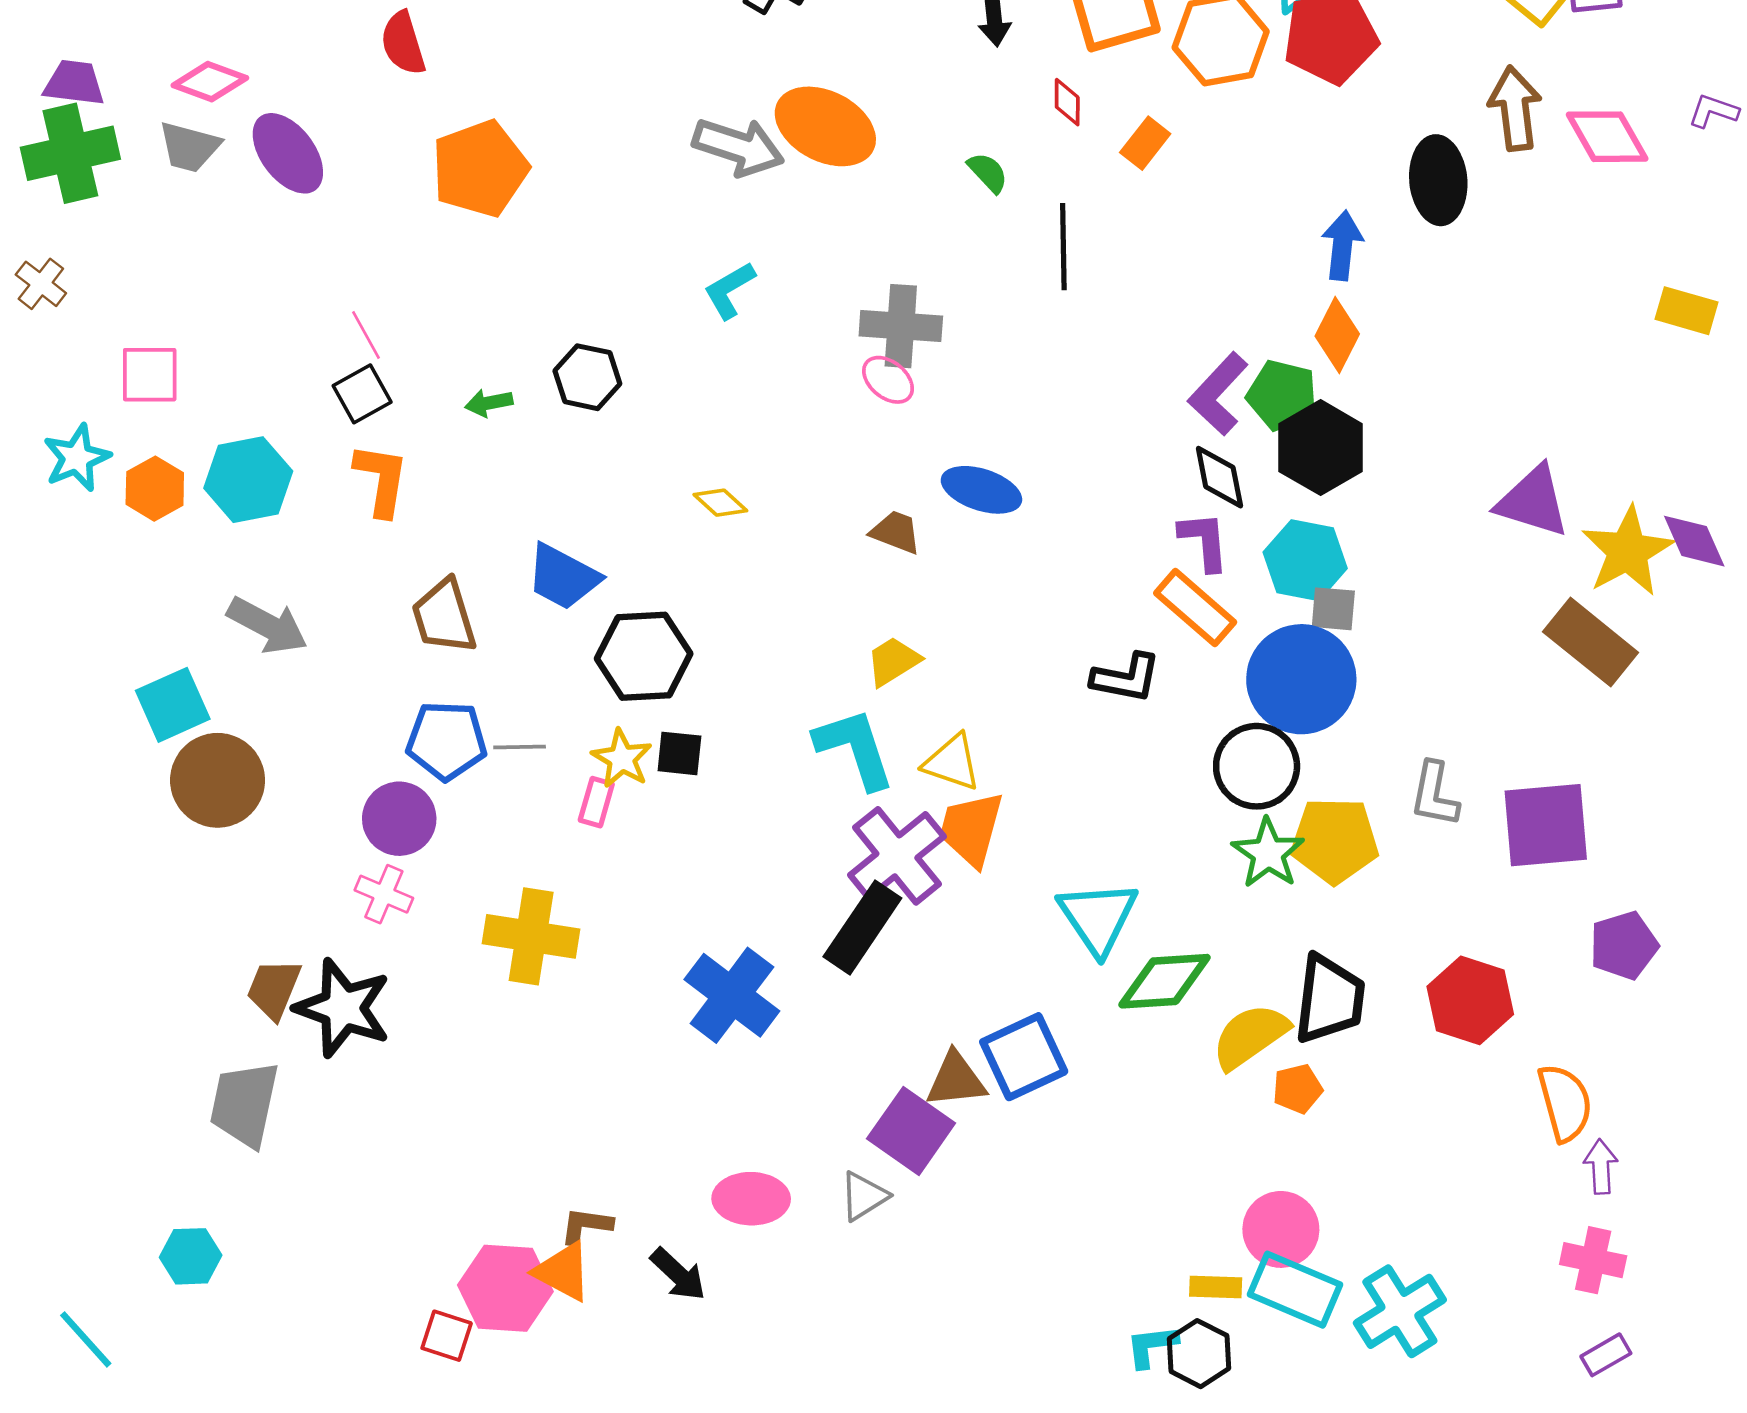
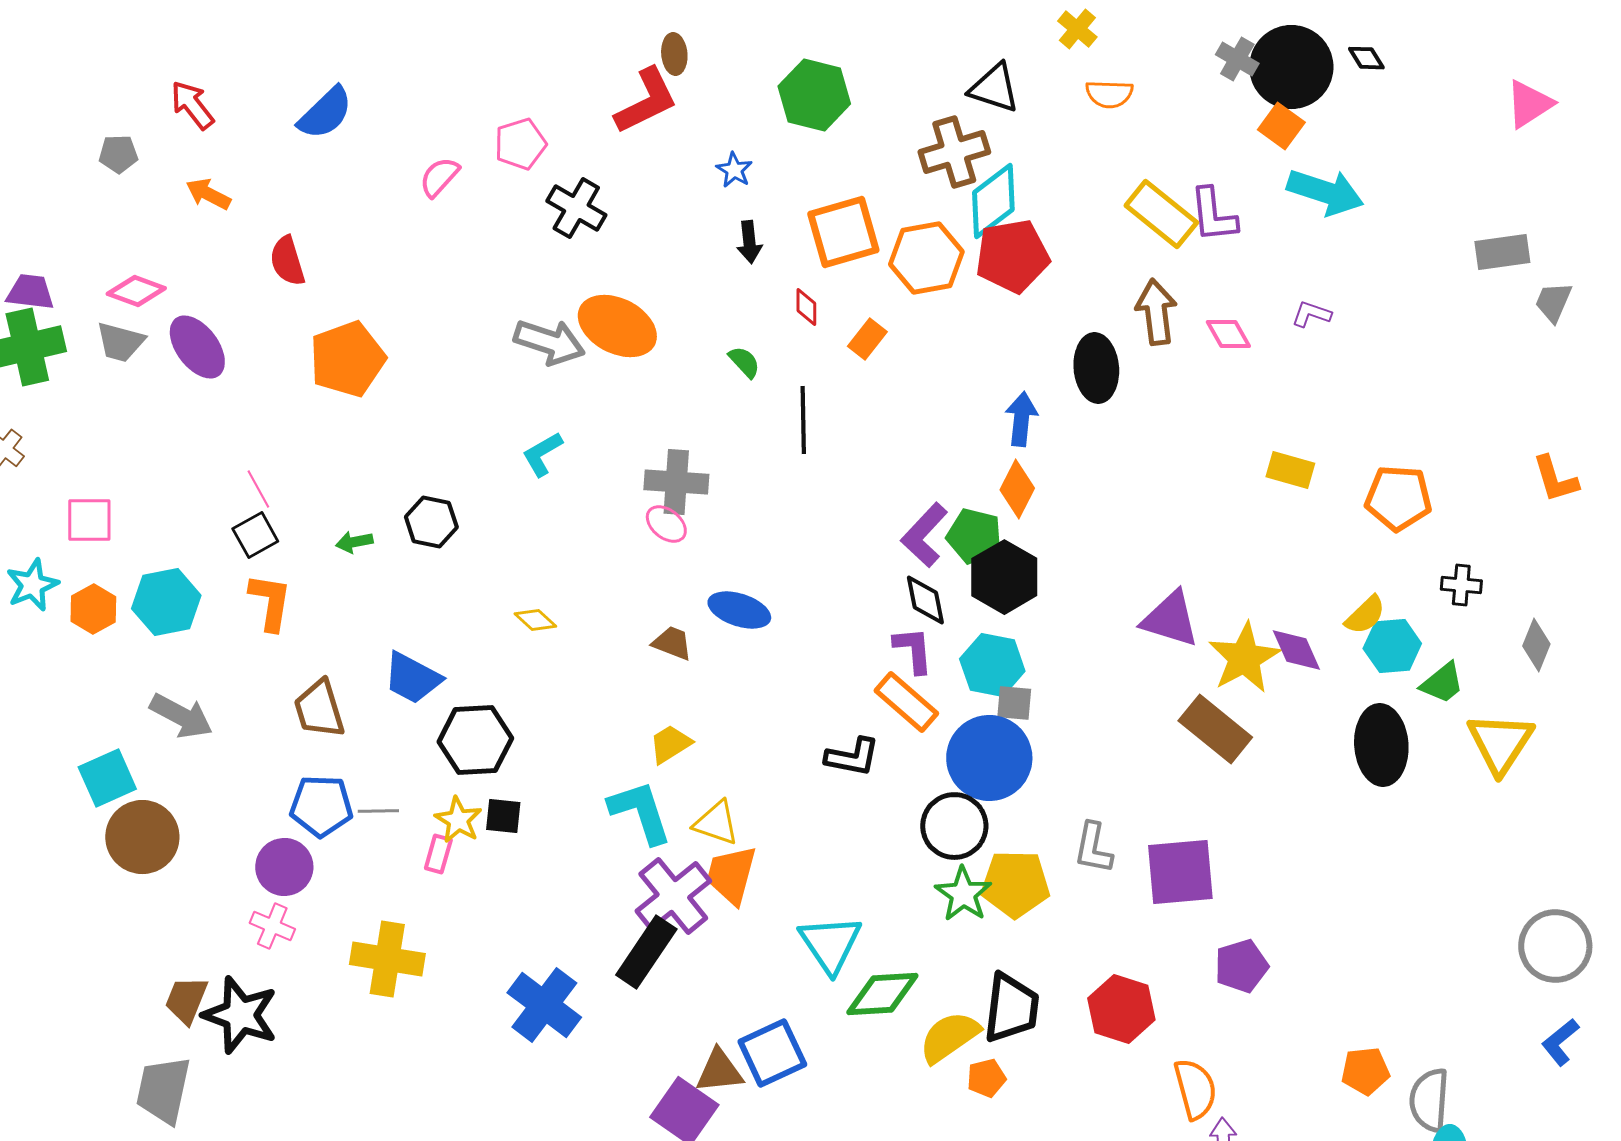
pink diamond: (1607, 137) -> (1228, 334), size x0.7

